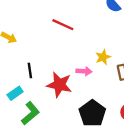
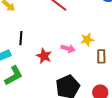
red star: (59, 85) -> (44, 56), size x0.7

